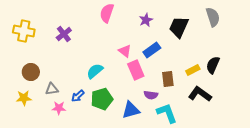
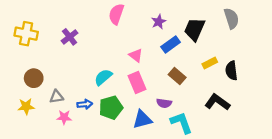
blue rectangle: (152, 50) -> (171, 45), moved
black semicircle: (213, 65) -> (231, 71), turned -30
pink rectangle: (136, 70) -> (137, 83), moved
yellow rectangle: (193, 70) -> (210, 63), moved
brown rectangle: (168, 79) -> (177, 76), moved, turned -42
blue arrow: (78, 96) -> (85, 104), turned -144

